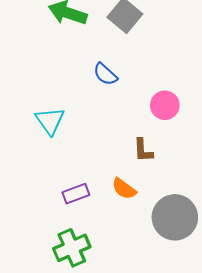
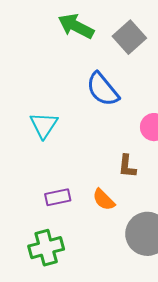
blue semicircle: (105, 74) -> (103, 89), size x1.5

